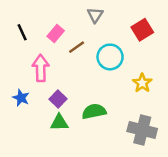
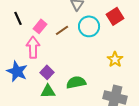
pink rectangle: (56, 33) -> (40, 26), moved
cyan circle: (110, 57) -> (89, 26), moved
blue star: (21, 98) -> (17, 71), size x1.5

